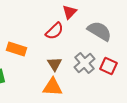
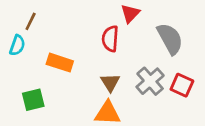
red semicircle: (54, 31) -> (110, 39), turned 138
gray semicircle: (99, 31) -> (170, 39), turned 30

